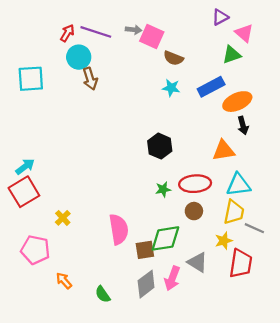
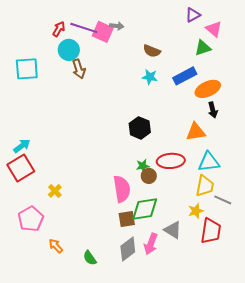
pink square: (152, 37) -> (103, 32), moved
brown circle: (194, 211) -> (149, 176), moved
pink semicircle: (119, 229) -> (122, 189), moved
pink pentagon: (35, 250) -> (31, 219), turned 30

